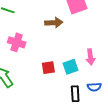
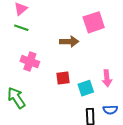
red square: (48, 68) -> (63, 78), moved

